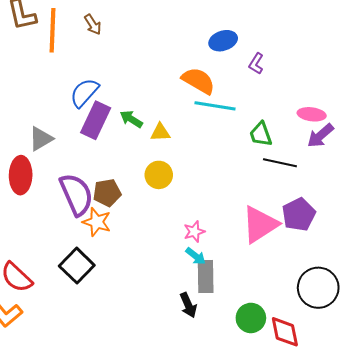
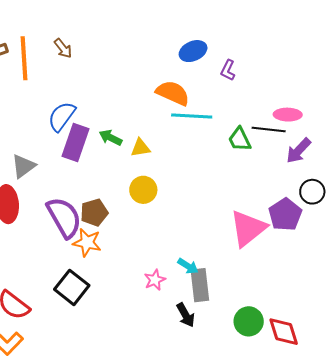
purple arrow: (320, 136) -> (299, 151), moved
black line: (280, 163) -> (269, 129), moved
pink star: (194, 232) -> (155, 280), moved
black circle: (318, 288) -> (312, 192), moved, size x0.6

